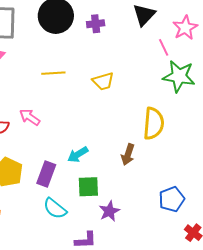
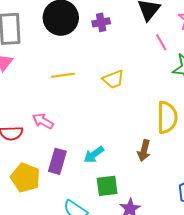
pink line: (164, 47) -> (161, 42), moved
purple rectangle: (46, 174) -> (57, 161), moved

